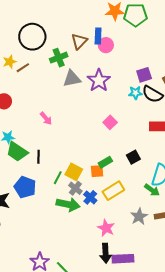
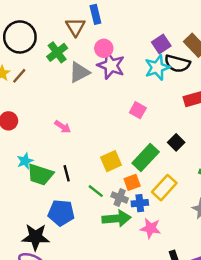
pink circle: (106, 45) -> (104, 48), moved
cyan star: (135, 93) -> (157, 68), size x1.5
green rectangle: (105, 162) -> (146, 158), size x1.6
orange square: (97, 171) -> (132, 182), moved
yellow square: (74, 172) -> (111, 161), moved, turned -36
green line: (58, 178) -> (96, 191), turned -64
blue cross: (90, 197) -> (140, 203), turned -32
pink star: (106, 228) -> (151, 228), moved

